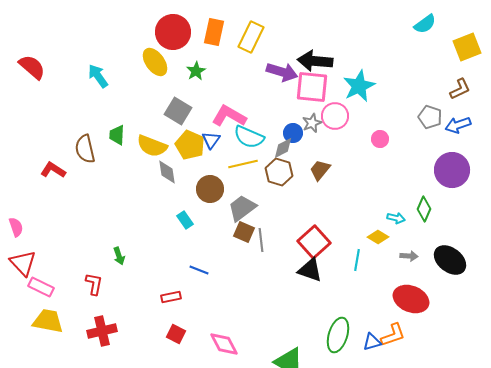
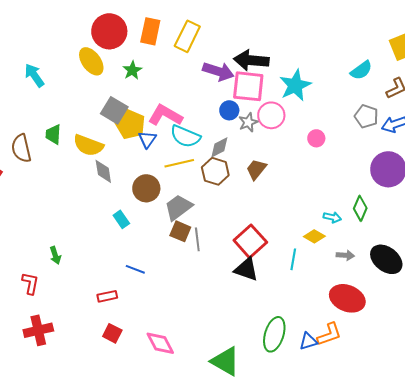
cyan semicircle: (425, 24) -> (361, 70), moved
blue circle: (293, 133) -> (229, 110), moved
yellow pentagon: (190, 145) -> (130, 124), moved

